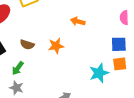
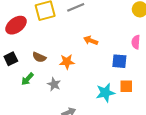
blue square: (119, 44) -> (119, 61), moved
gray star: (16, 88) -> (54, 84), moved

